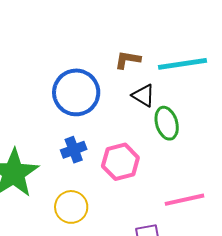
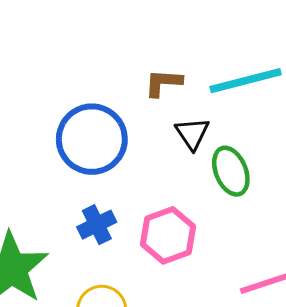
black triangle: (143, 95) -> (192, 133), turned 30

